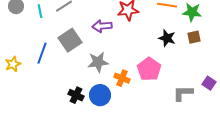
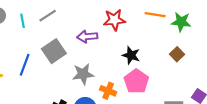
brown square: (194, 37) -> (177, 54), moved, turned -32
black star: (167, 38) -> (131, 55), moved

